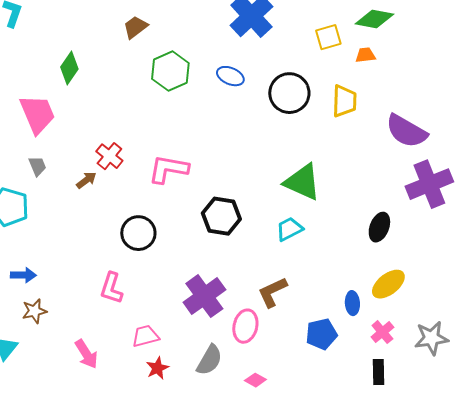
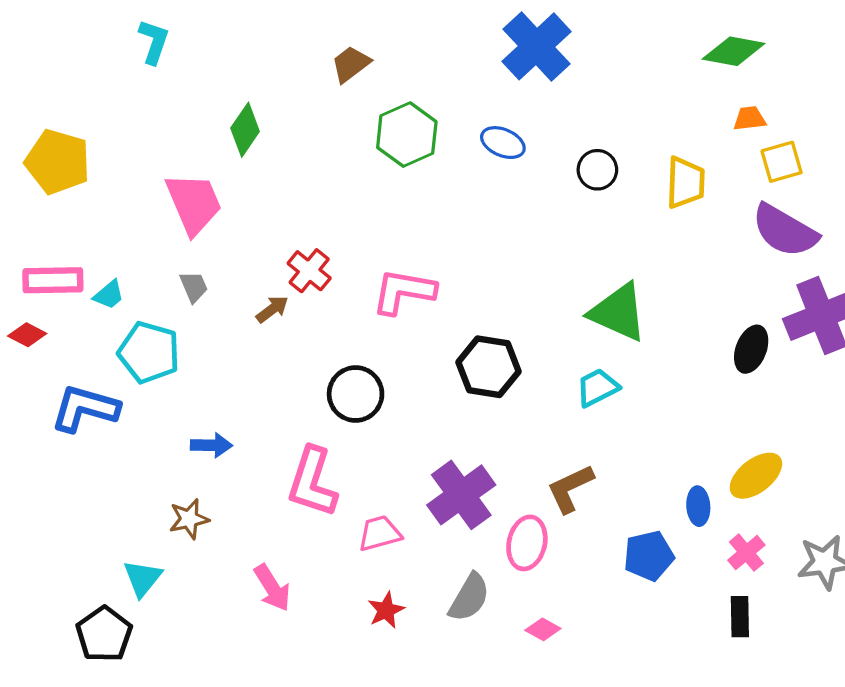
yellow square: (328, 37) -> (782, 162), moved
orange trapezoid: (365, 55) -> (750, 119), moved
black circle: (289, 93) -> (597, 170), size x0.6
black ellipse: (379, 227) -> (751, 349), moved
blue arrow: (23, 275) -> (211, 445), moved
pink L-shape: (111, 288) -> (312, 482), size x1.4
pink trapezoid: (145, 336) -> (380, 533), moved

